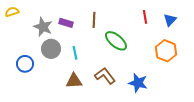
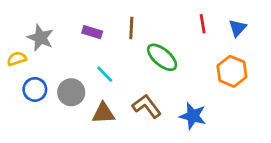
yellow semicircle: (12, 12) -> (17, 59), moved
gray star: (43, 27) -> (40, 38), moved
gray circle: (51, 49) -> (71, 92), moved
cyan line: (75, 53) -> (105, 74), turned -32

